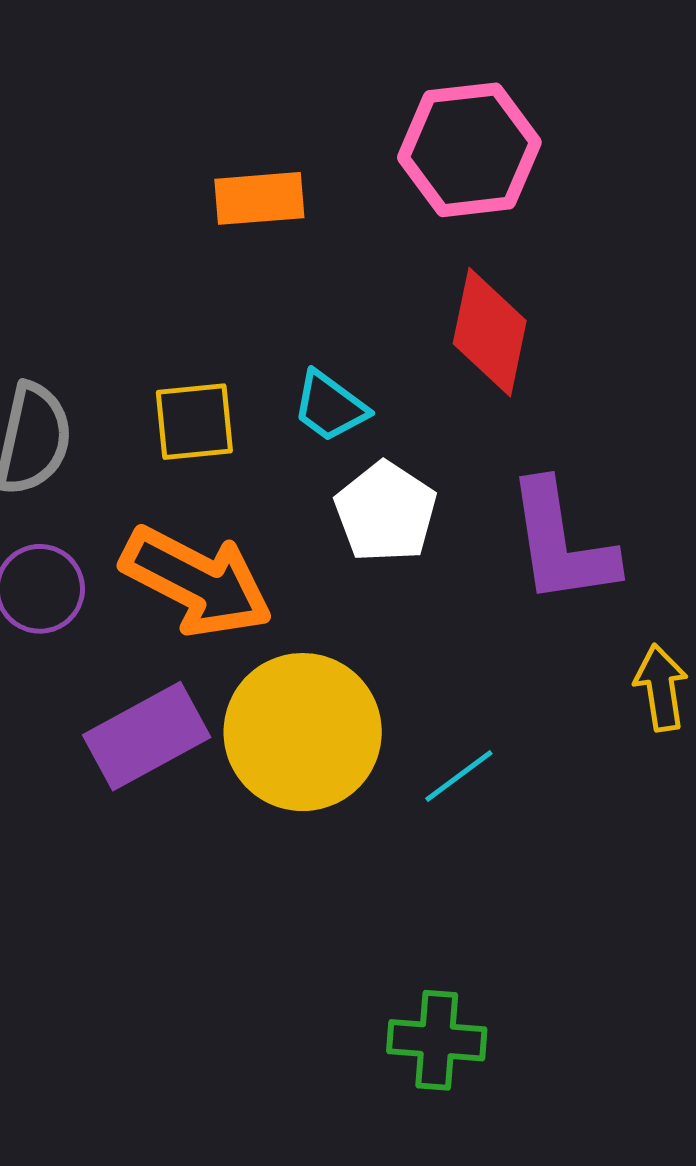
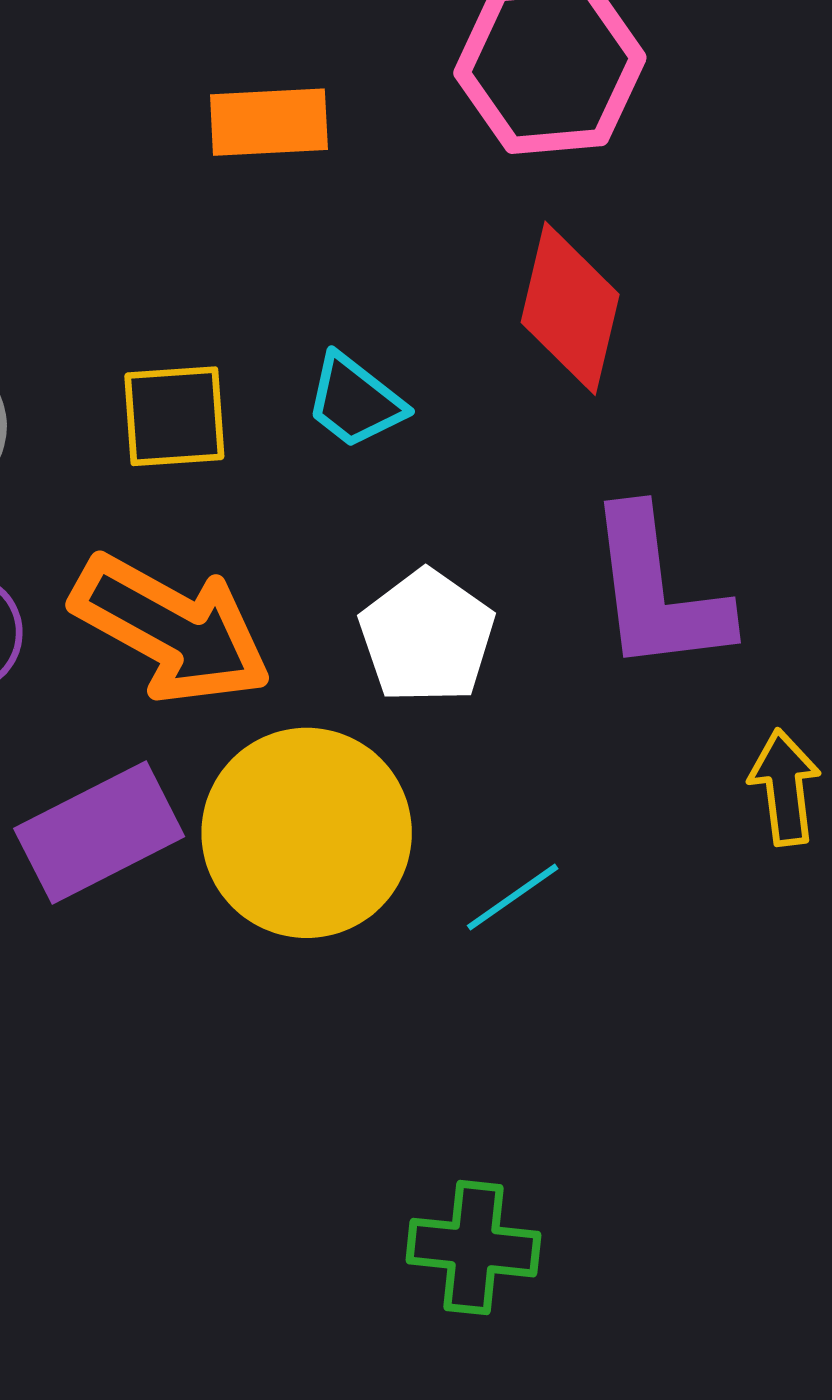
white pentagon: (386, 512) -> (427, 637), moved

